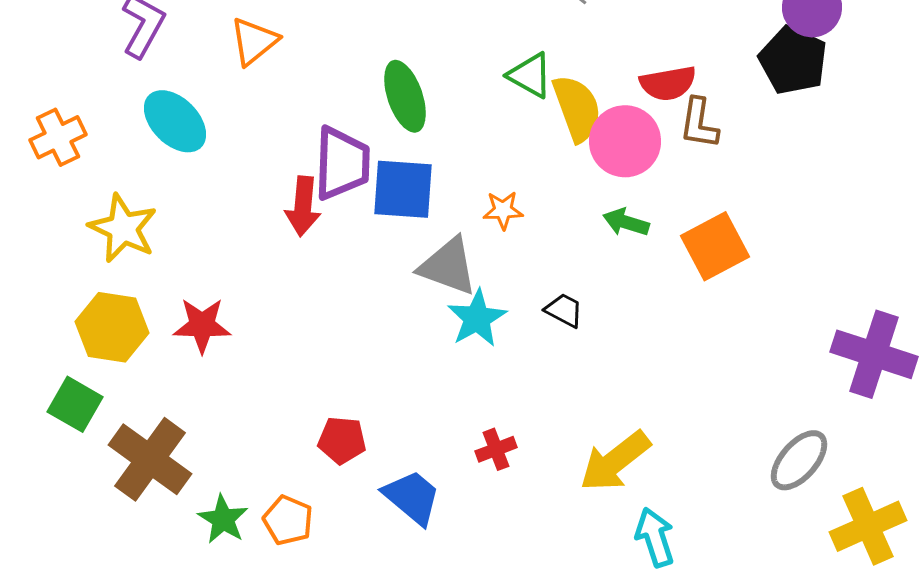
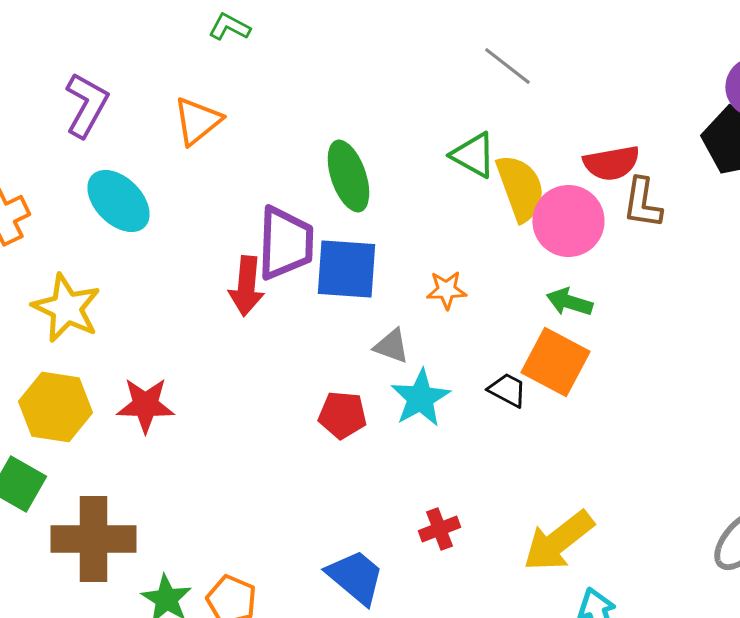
orange square: (715, 246) -> (555, 362), moved, turned -34
gray triangle: (448, 266) -> (391, 346), size x0.6
red pentagon: (342, 440) -> (342, 415), moved
brown cross: (150, 459) -> (93, 539), turned -36

